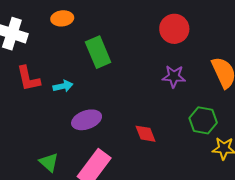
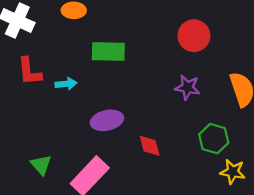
green rectangle: (98, 52) -> (108, 51), turned -72
purple ellipse: (87, 120) -> (107, 120), moved

